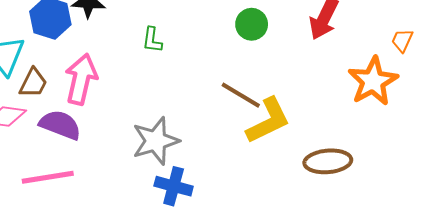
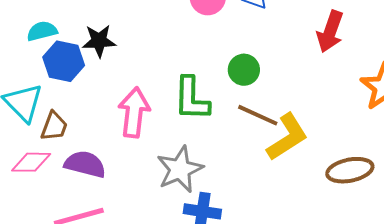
green circle: (252, 24) -> (244, 70), moved
green L-shape: (152, 40) -> (192, 99), moved, size x1.8
pink arrow: (81, 79) -> (134, 112), moved

